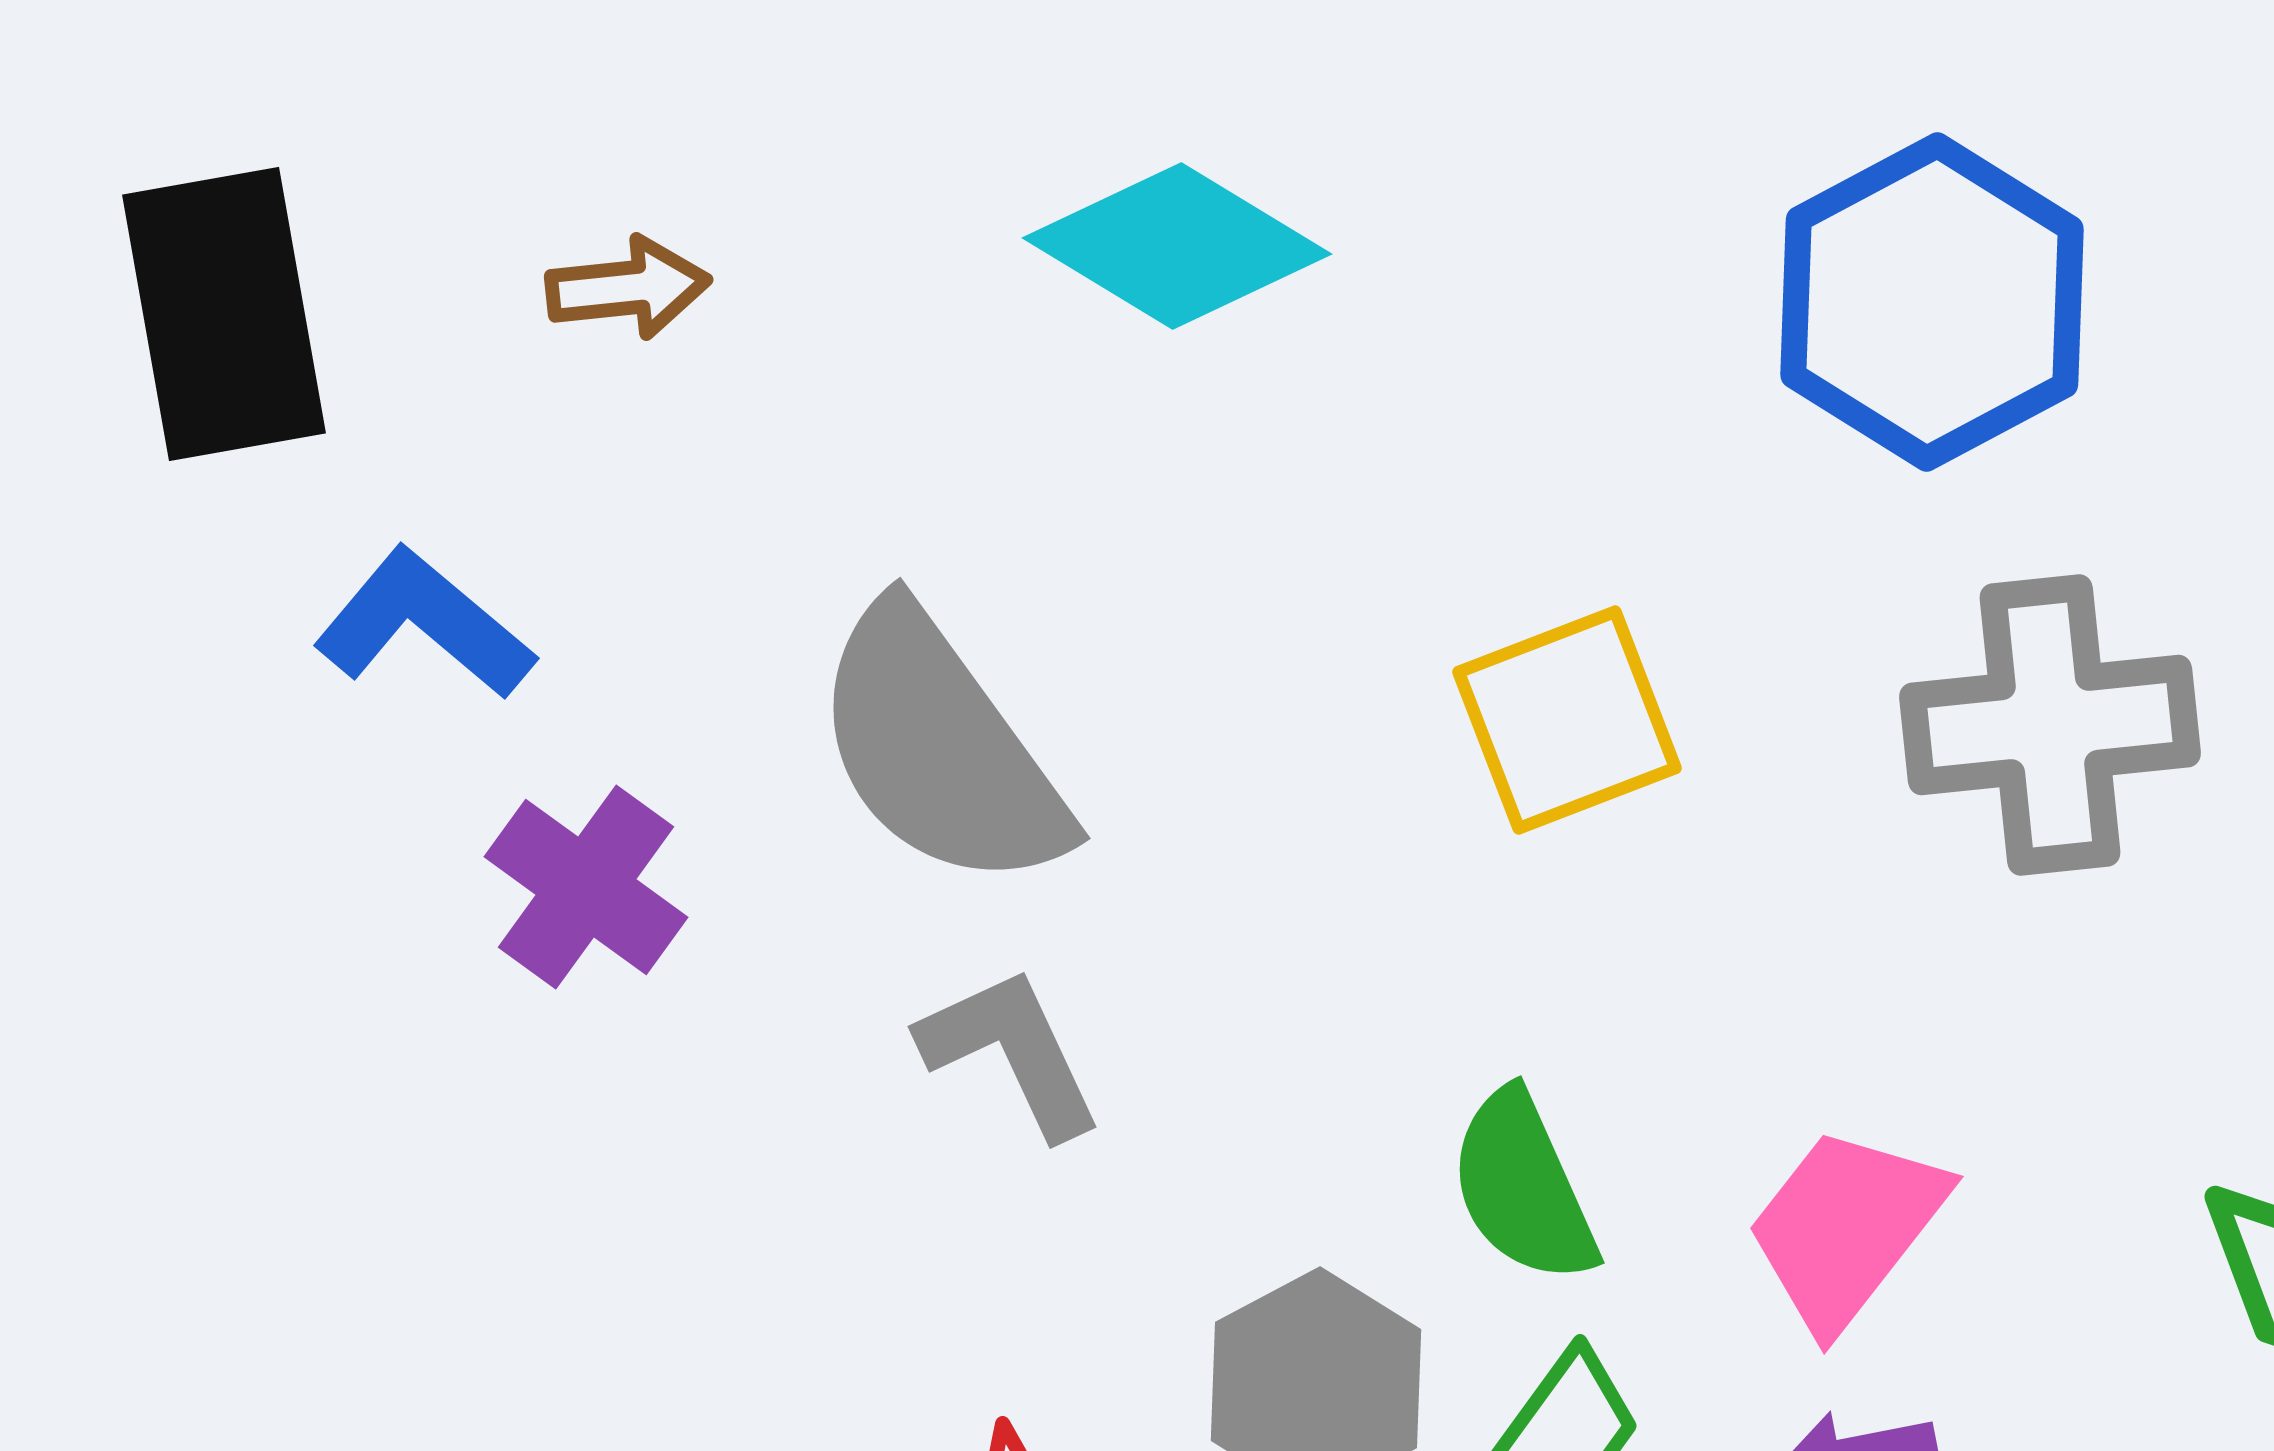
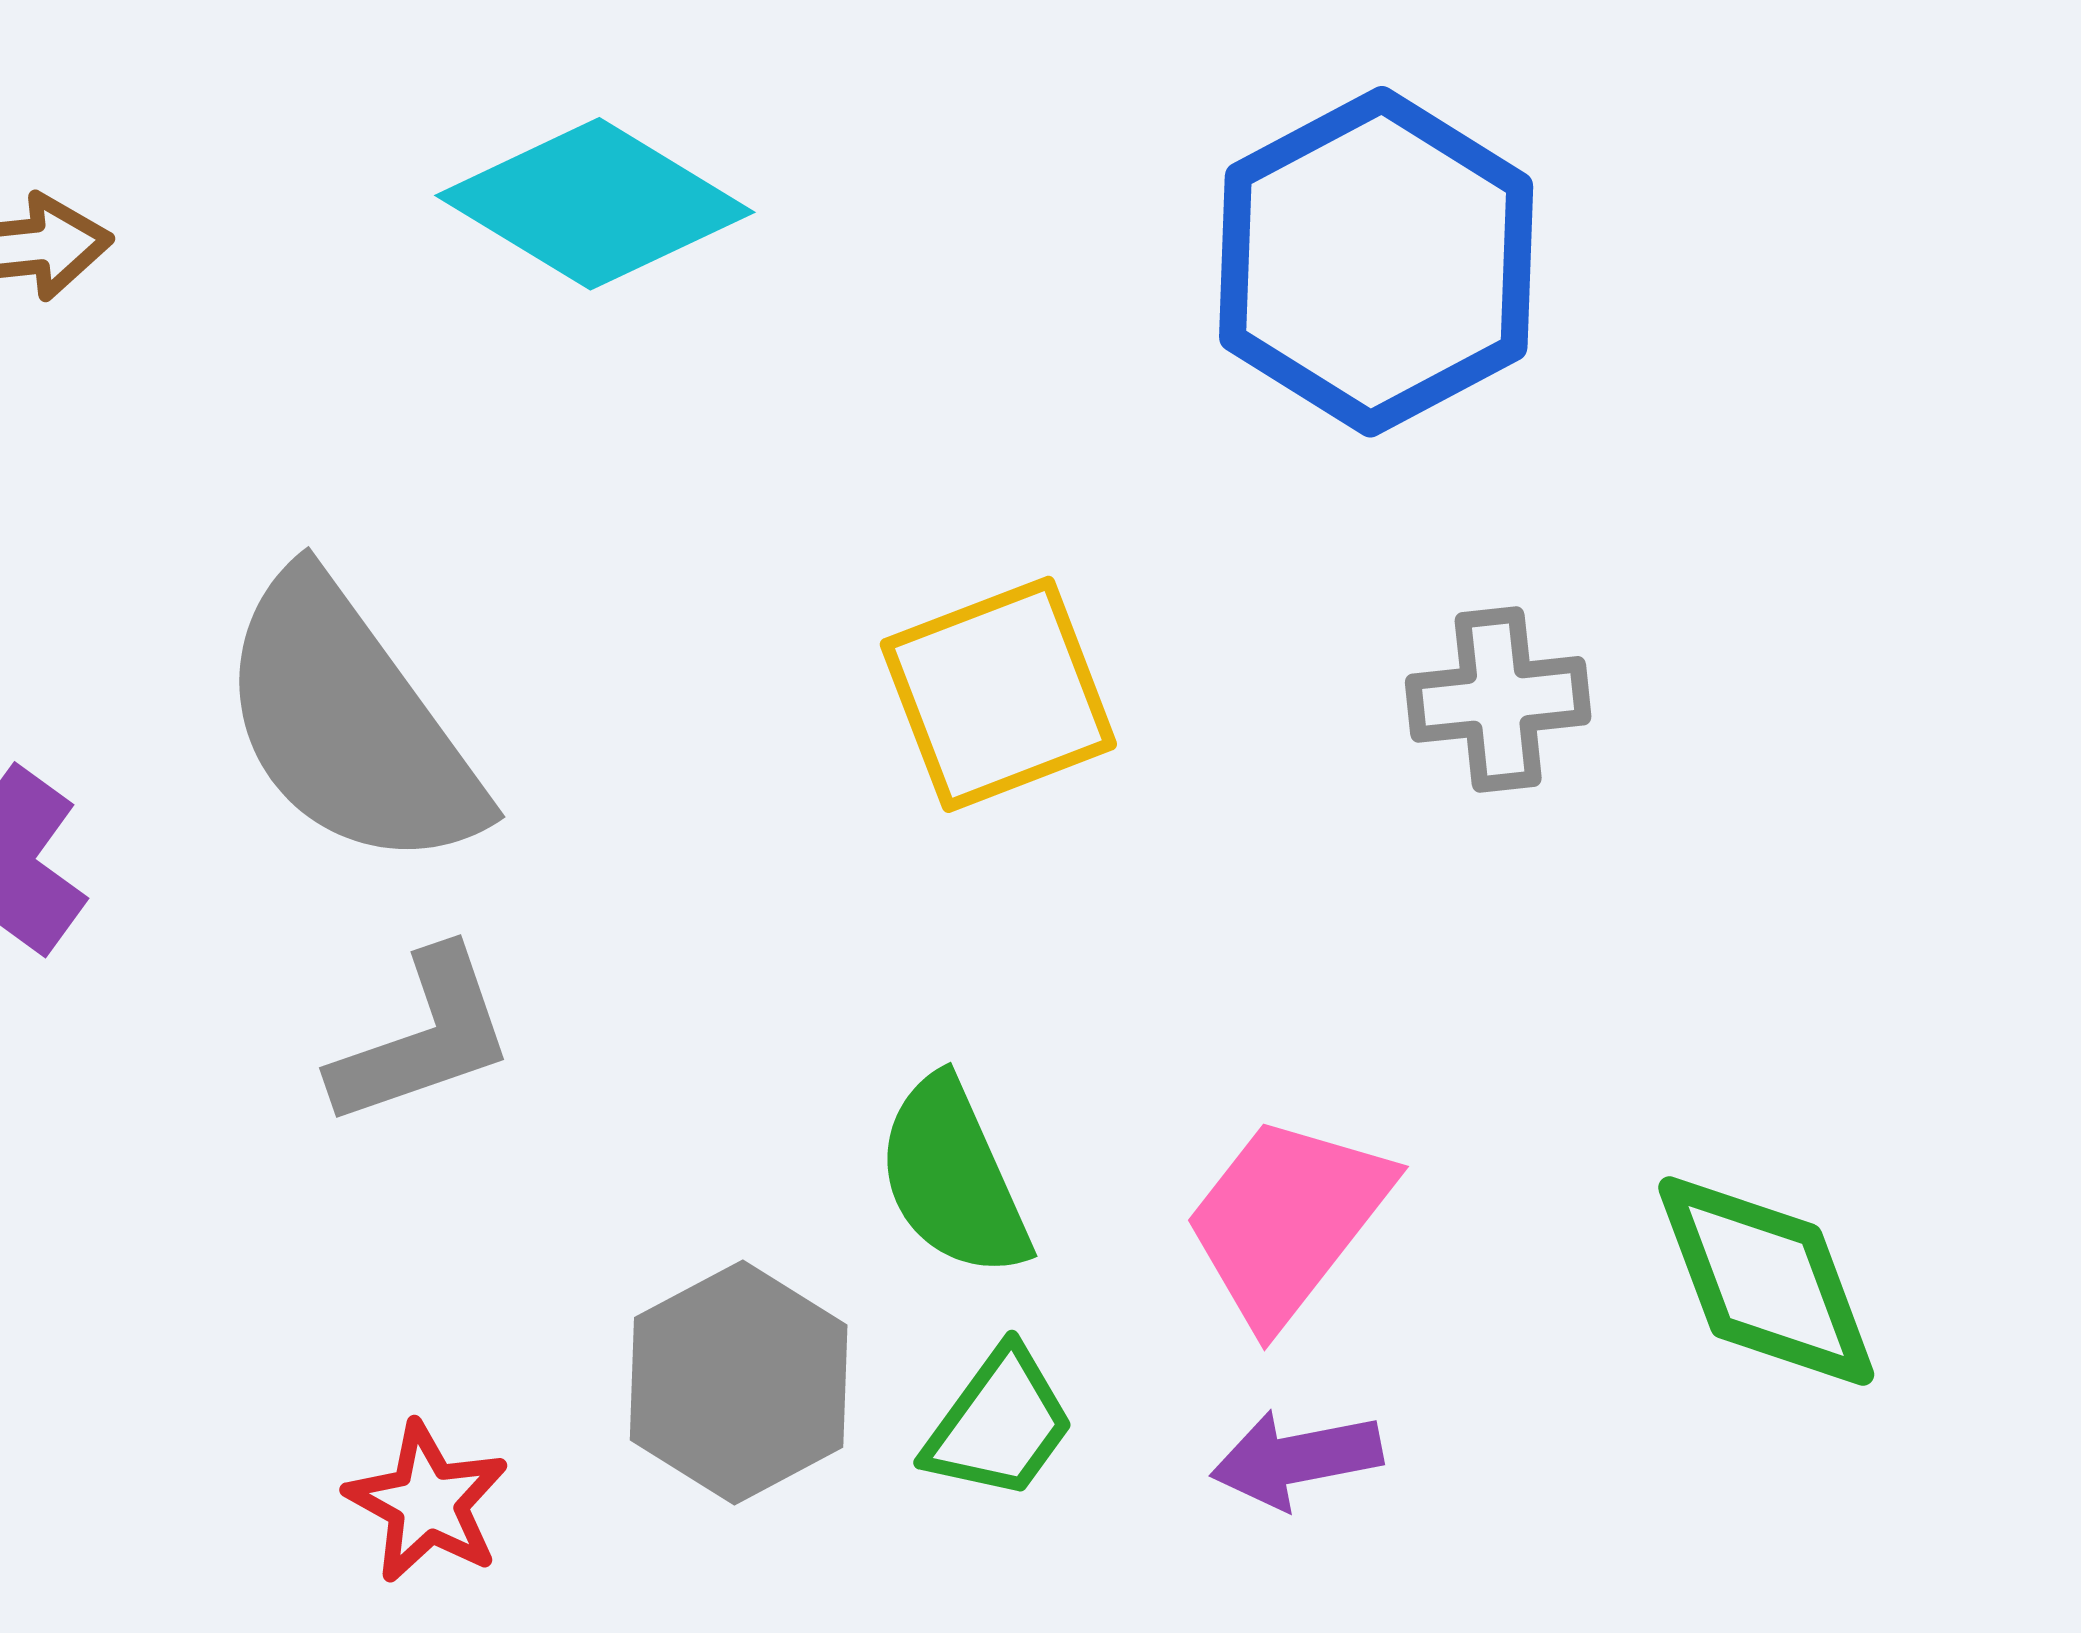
gray cross: (2050, 725) -> (1498, 699), size x0.6
gray L-shape: (1011, 1052) -> (423, 1038), turned 96

